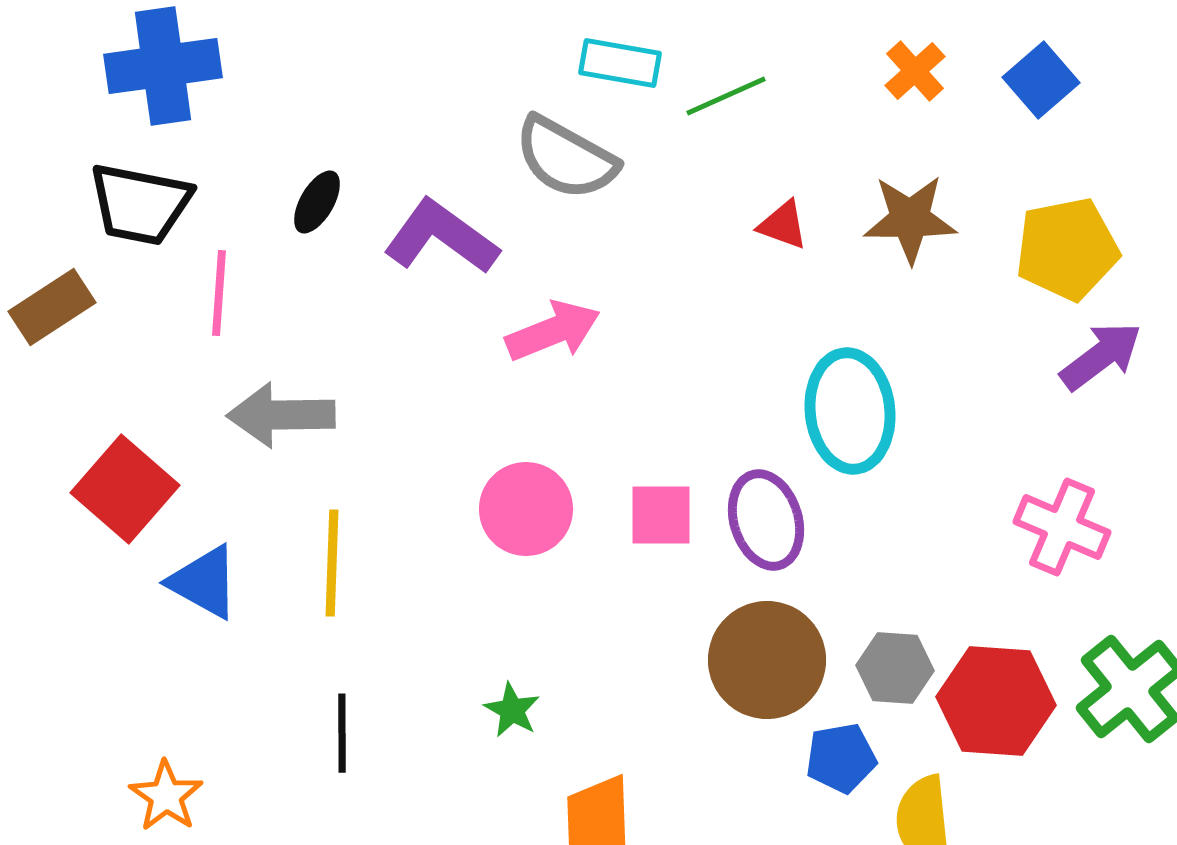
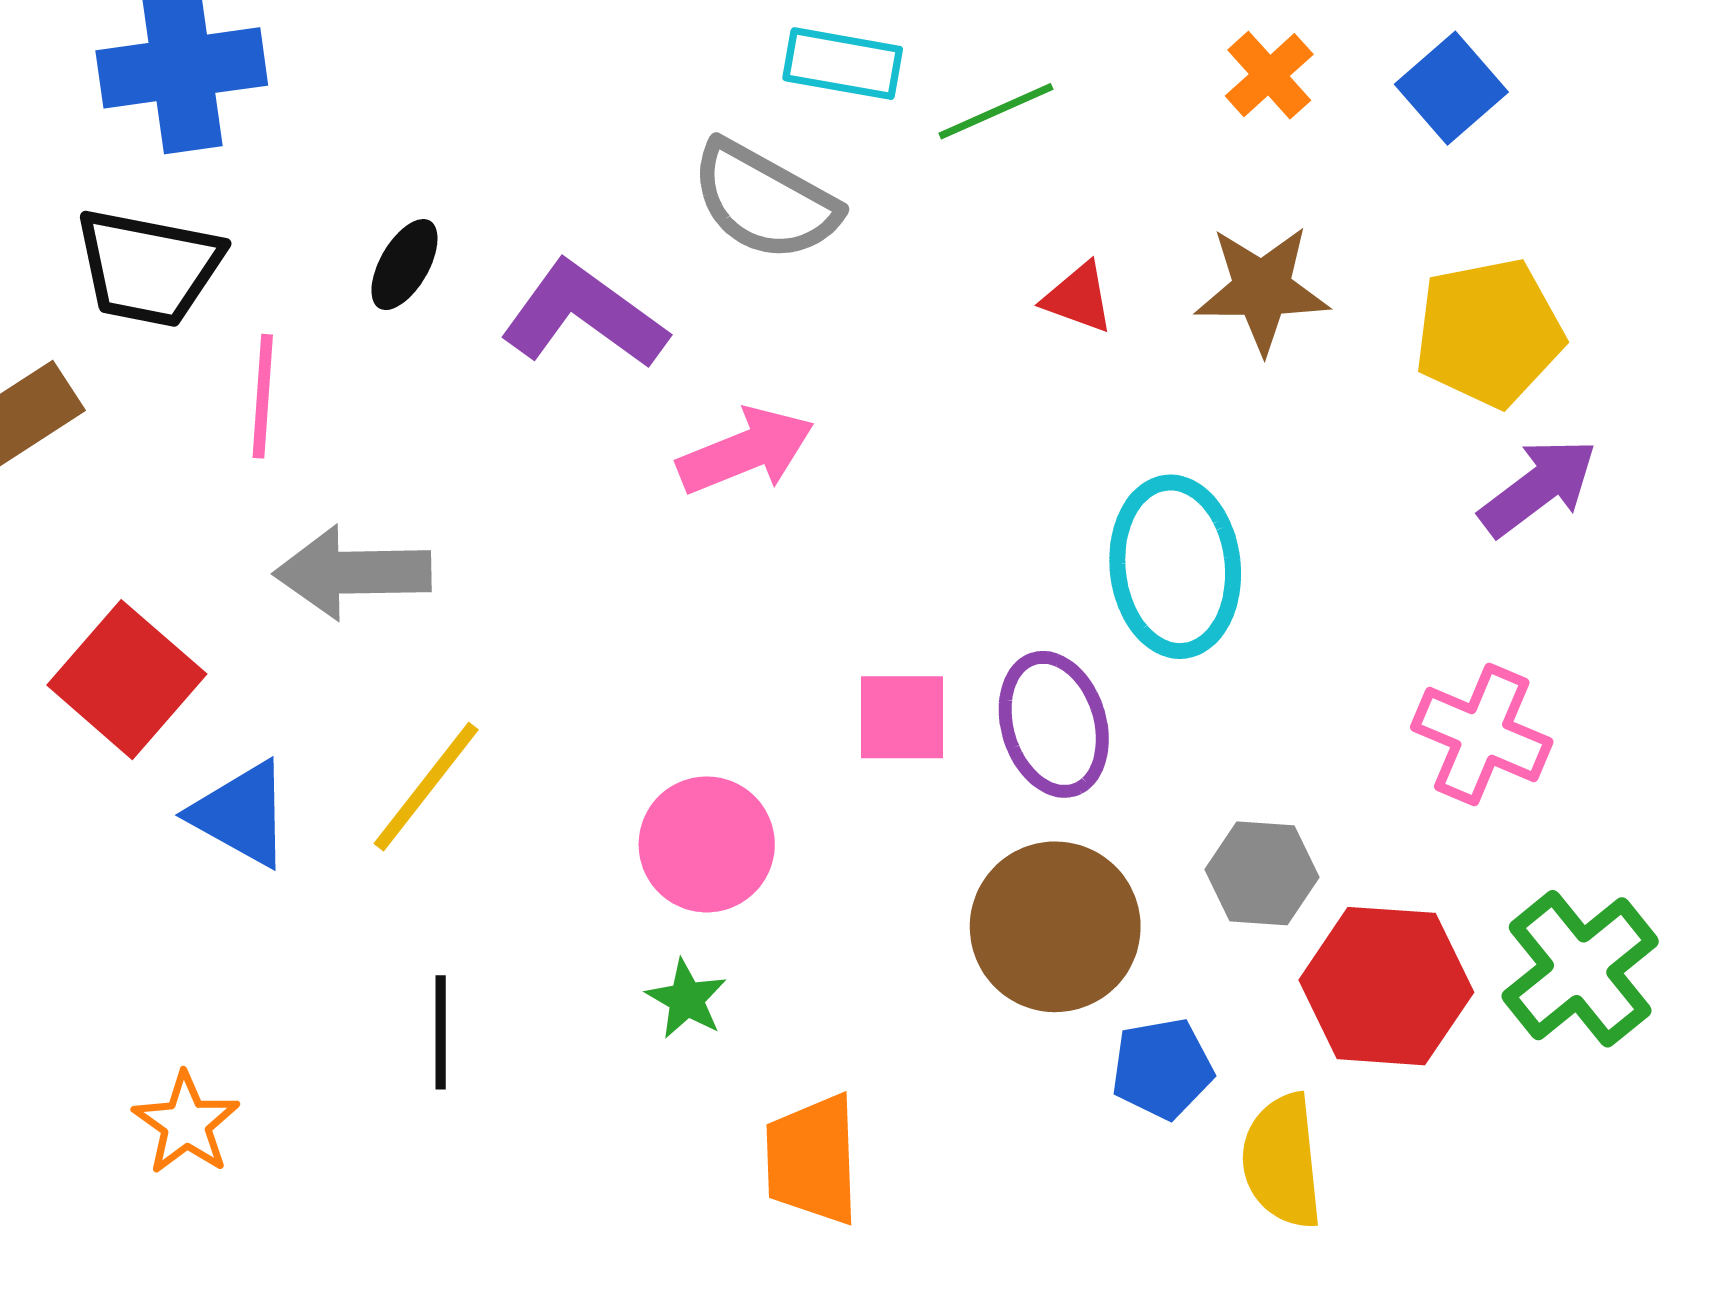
pink circle: (526, 509) -> (707, 844), moved
yellow line: (332, 563) -> (426, 787), turned 36
gray hexagon: (895, 668) -> (1262, 873), moved

